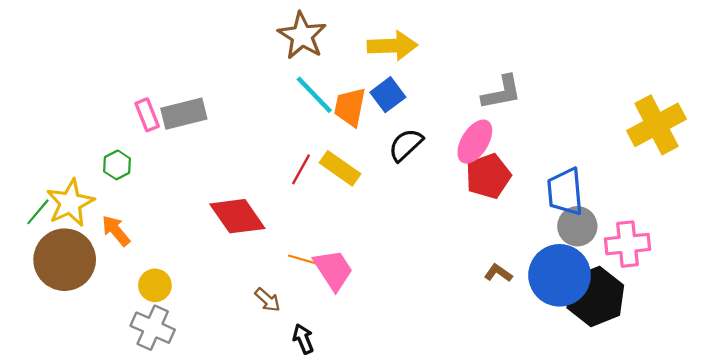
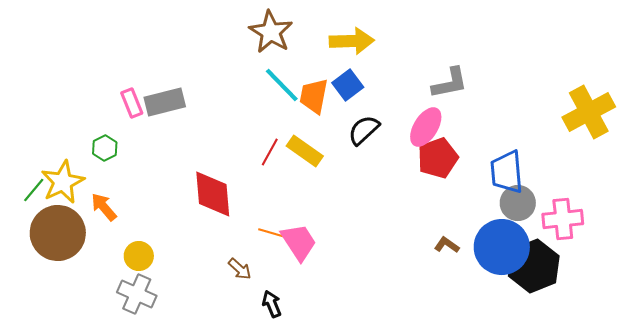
red diamond: (237, 216) -> (213, 194), turned 30

